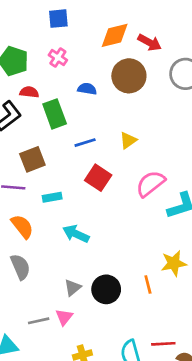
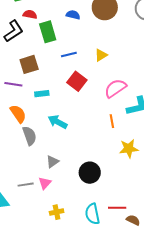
gray semicircle: (20, 267) -> (29, 136), moved
orange line: (148, 284) -> (112, 121), moved
black circle: (106, 289) -> (90, 173), moved

